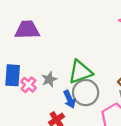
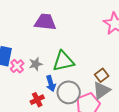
purple trapezoid: (27, 30) -> (45, 22), moved
gray circle: (86, 93) -> (69, 92), moved

